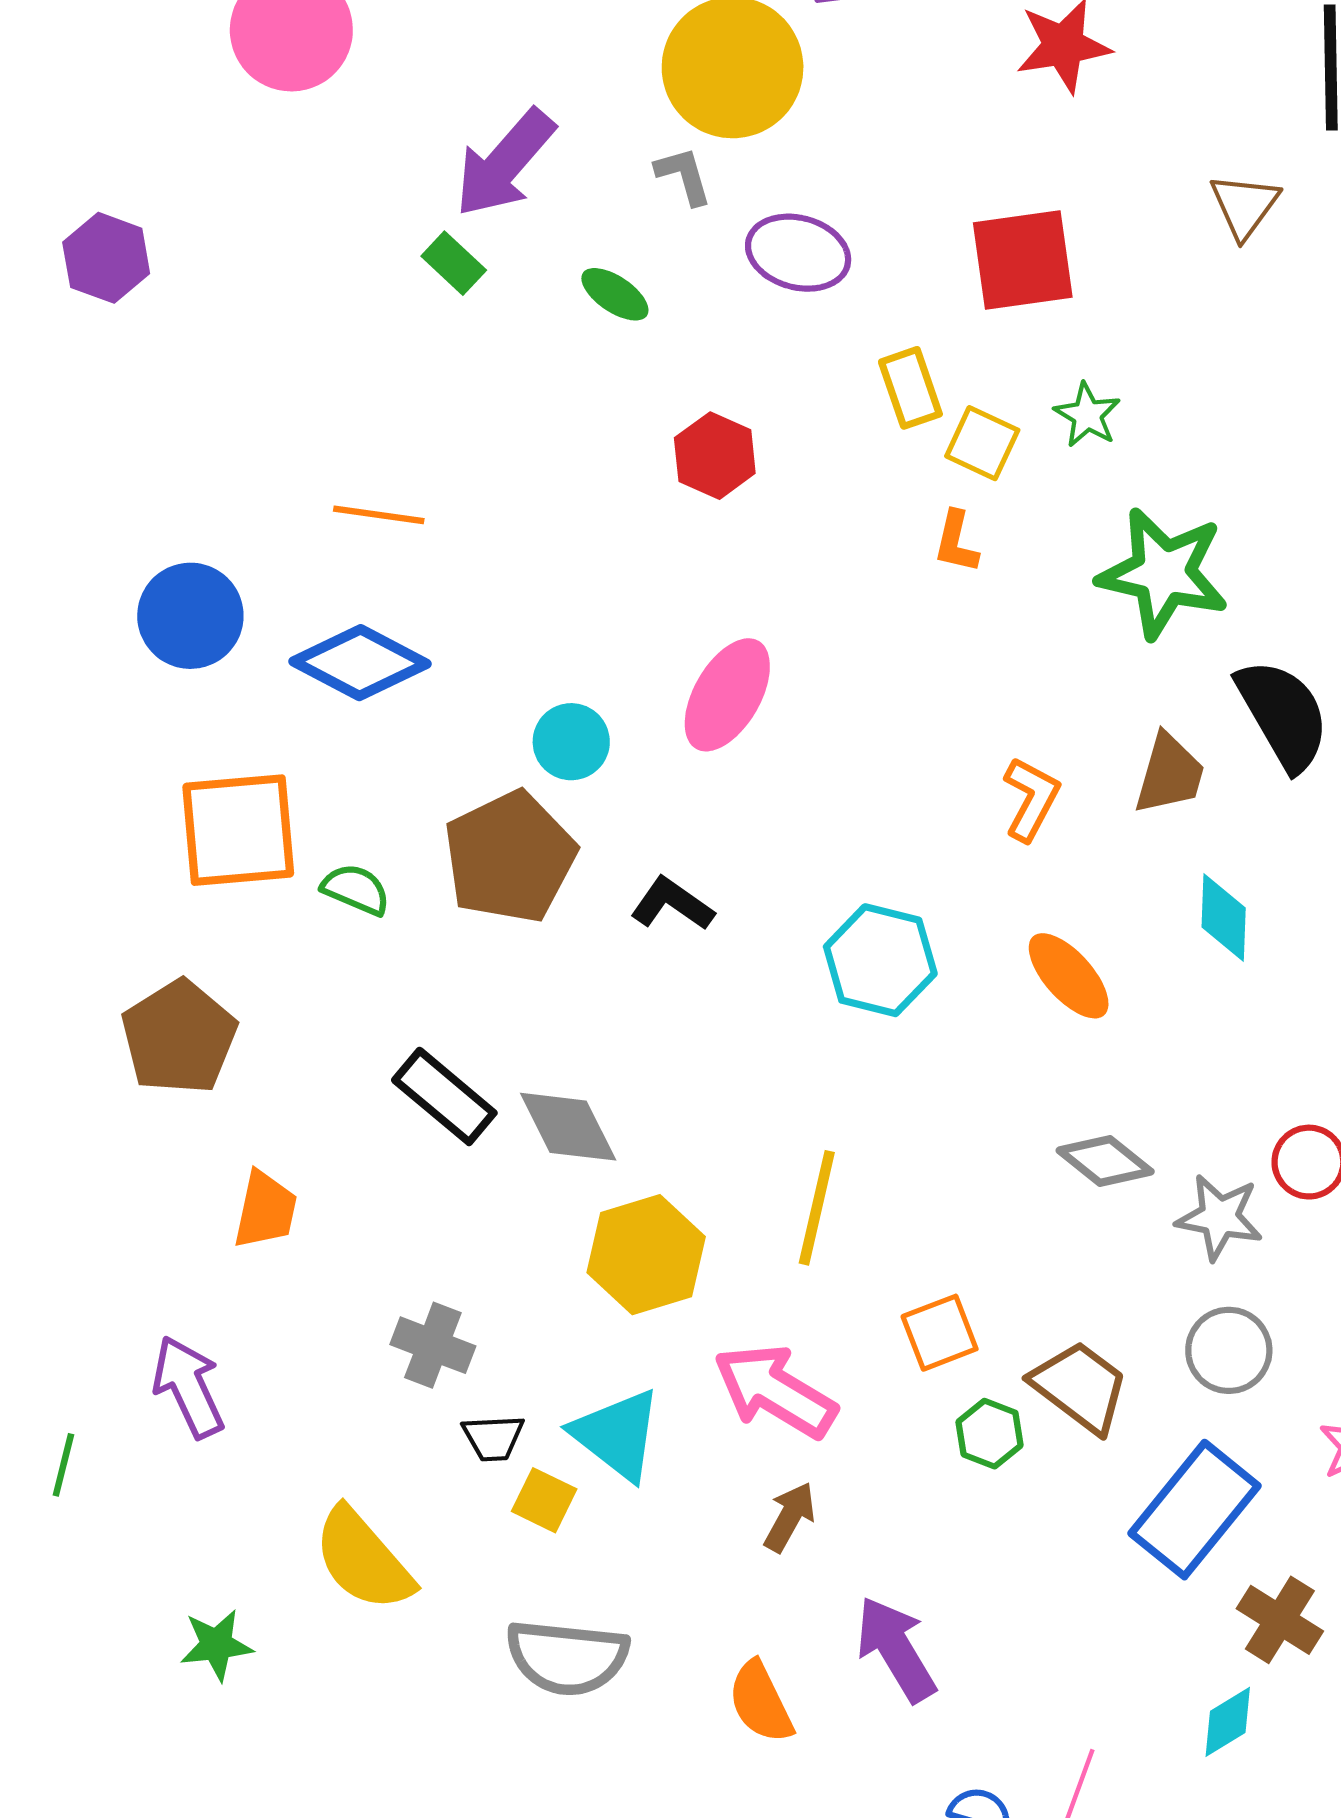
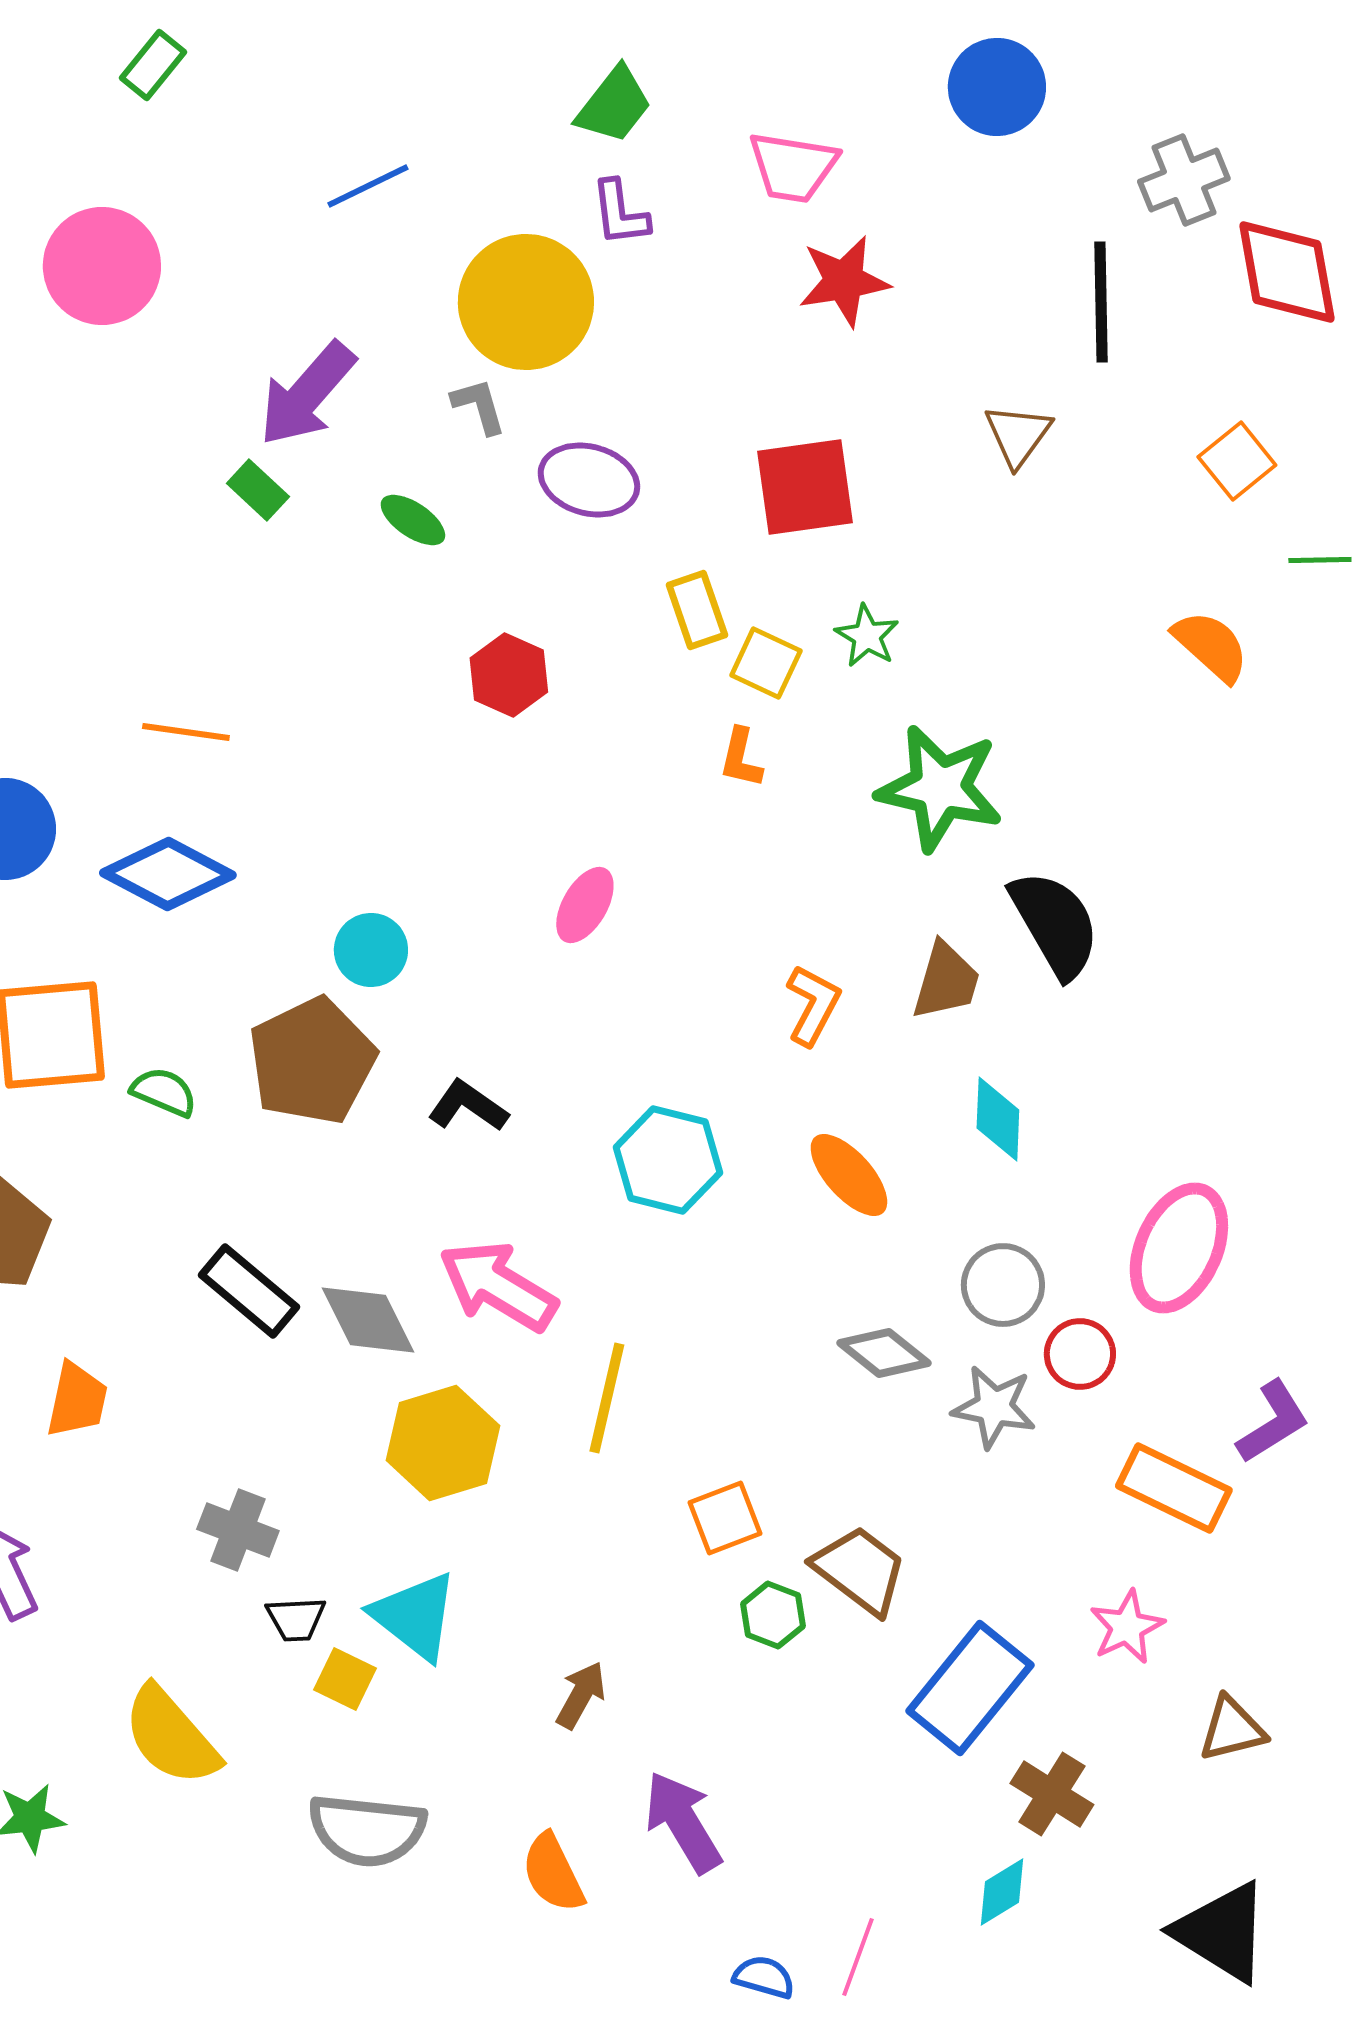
pink ellipse: (727, 695) -> (585, 905), moved, size x0.7
gray circle: (1229, 1350) -> (1003, 1285), moved
pink arrow: (775, 1391) -> (498, 1286), moved

